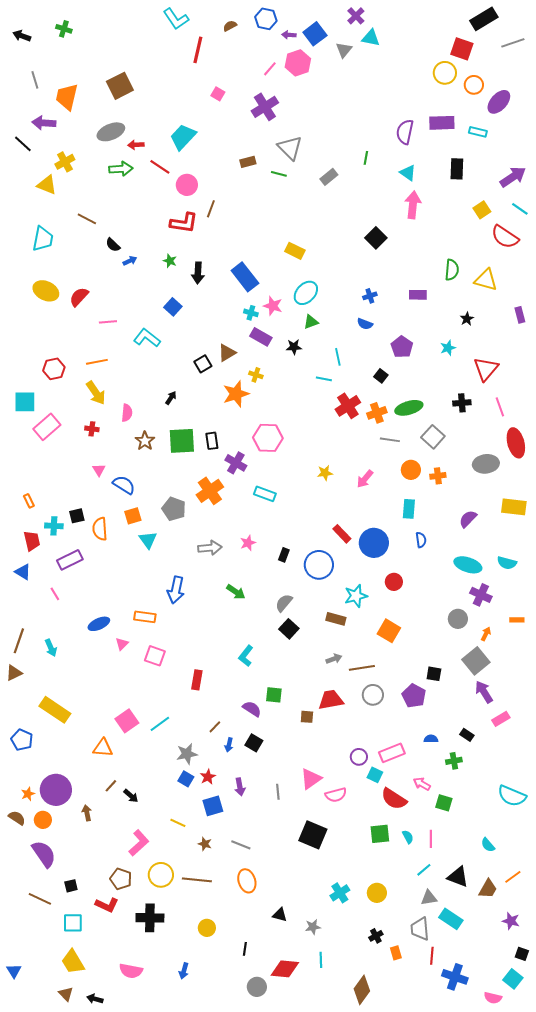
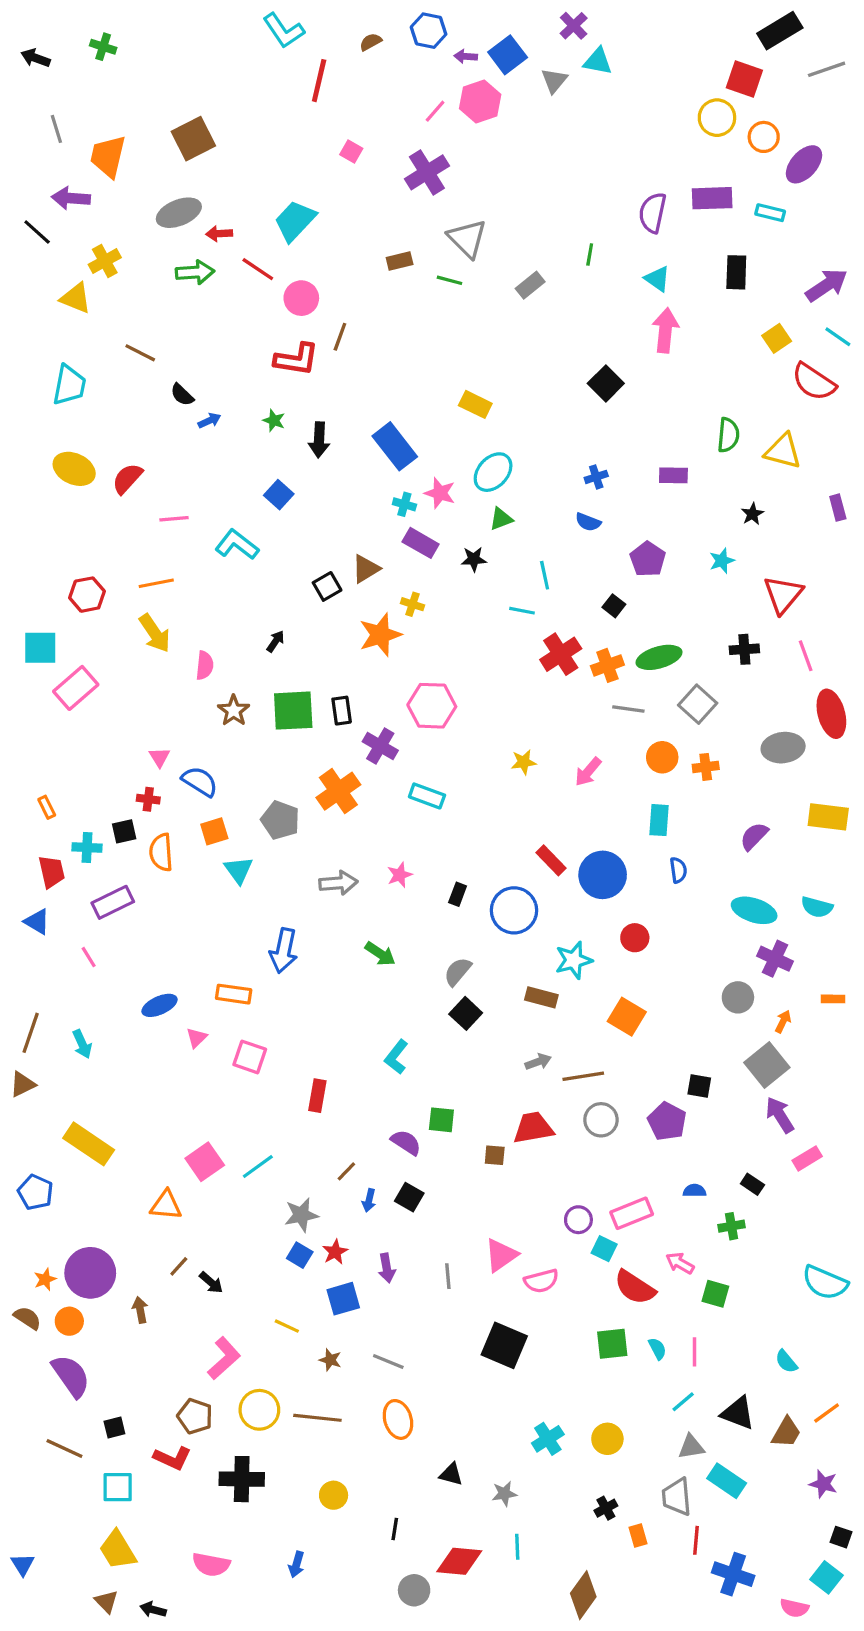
red cross: (92, 429) -> (148, 799), moved

